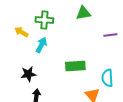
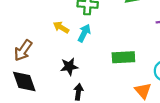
yellow arrow: (21, 32) -> (61, 27), moved

